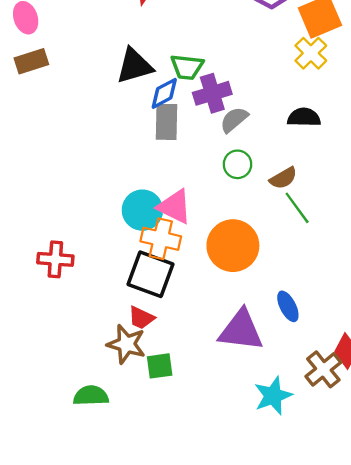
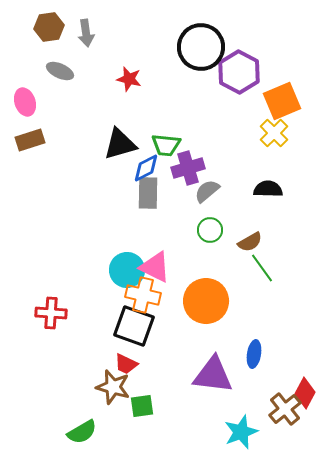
blue ellipse: (288, 306) -> (254, 354), turned 36
green semicircle: (91, 396) -> (82, 432), turned 152

